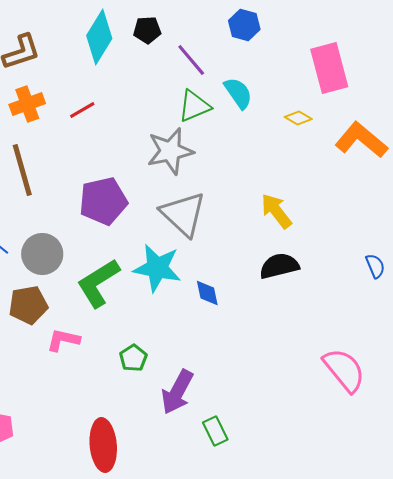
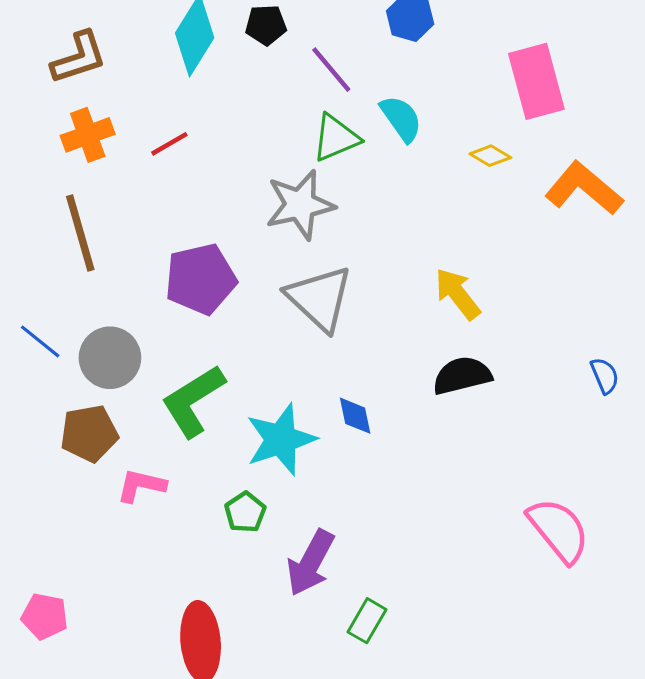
cyan star: (157, 268) -> (281, 439), moved, turned -30
green rectangle: (215, 431) -> (367, 621), turned 56

